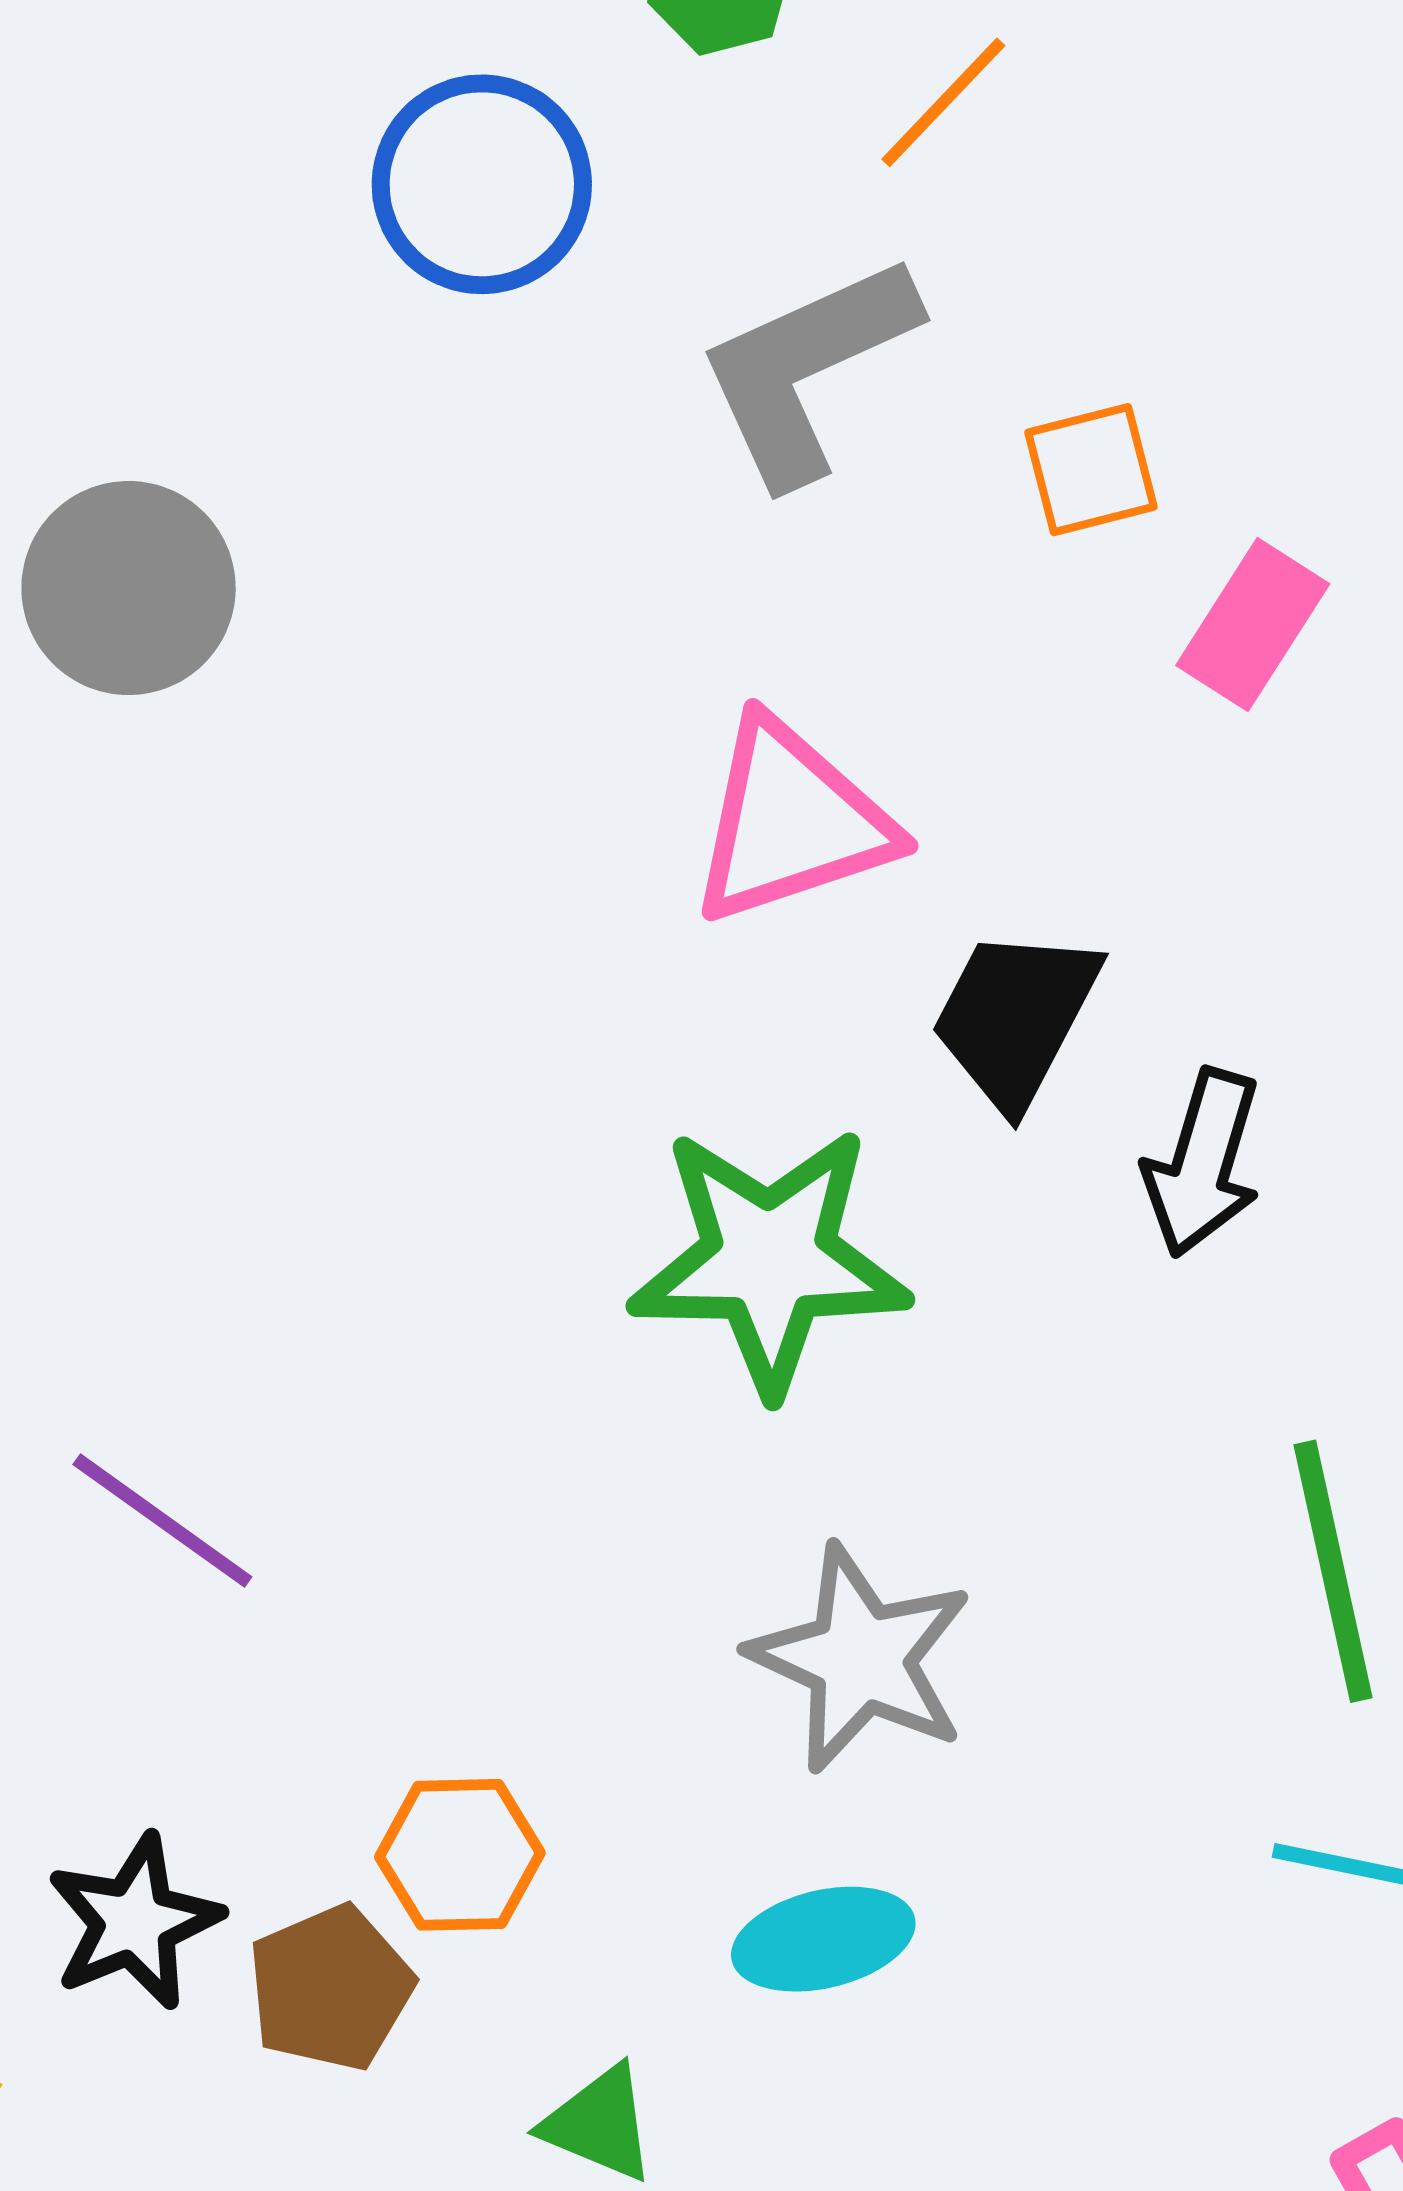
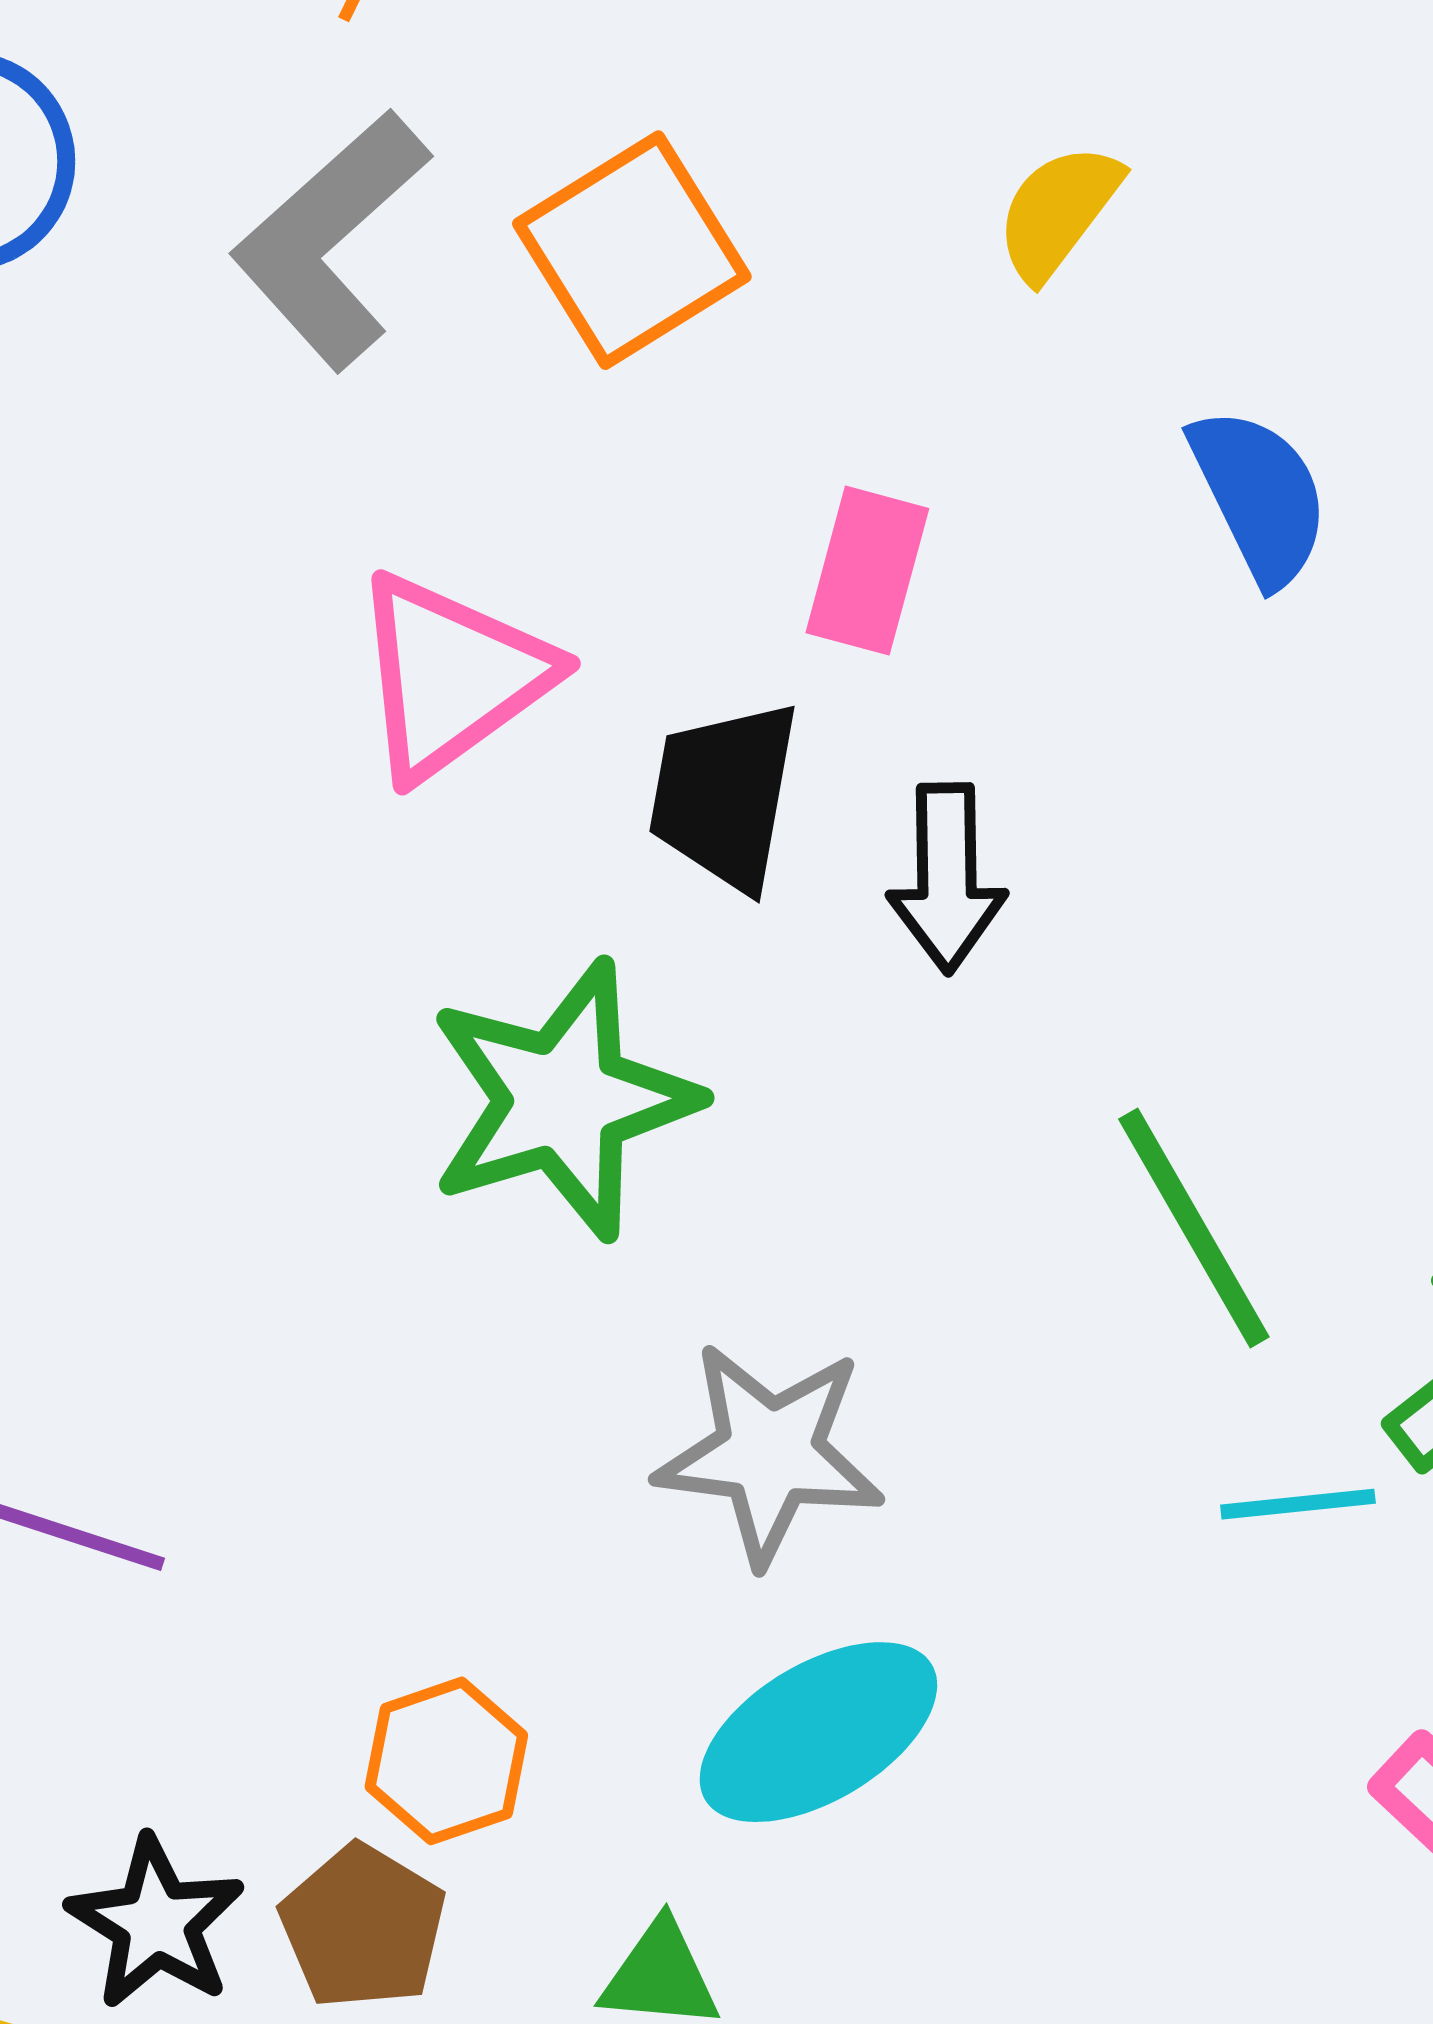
orange square: (1091, 470) -> (632, 250), size x1.6
pink rectangle: (1253, 625) -> (867, 571), moved
cyan ellipse: (823, 1939) -> (818, 1732), size x1.4

